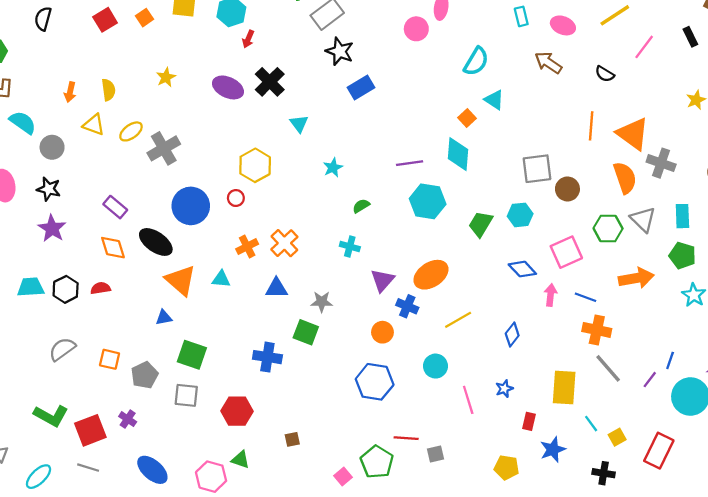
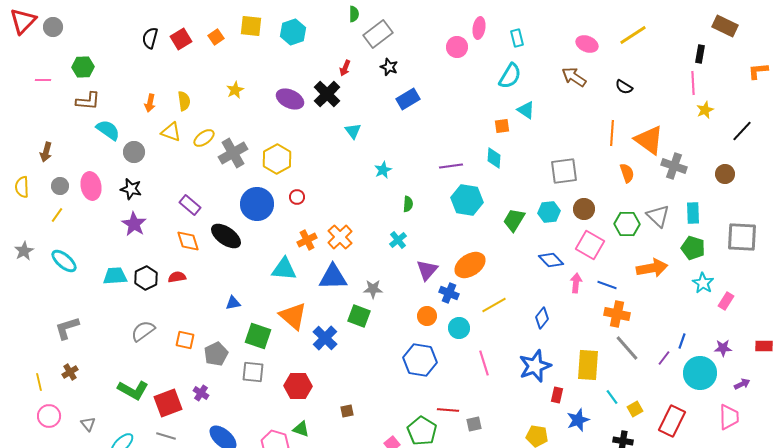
cyan rectangle: (521, 16) -> (517, 38), moved
black semicircle: (43, 19) -> (150, 38), moved
black rectangle: (690, 37) -> (700, 54), turned 36
red arrow: (248, 39) -> (345, 68), moved
pink line: (644, 47) -> (693, 83), moved, turned -40
black star: (340, 51) -> (389, 67), size x0.7
orange square: (467, 118) -> (502, 126), turned 35
cyan diamond: (458, 154) -> (494, 158), size x0.7
yellow hexagon: (255, 165) -> (277, 159), moved
orange semicircle: (625, 178) -> (627, 173), moved, size x0.7
brown circle: (567, 189) -> (584, 209), moved
green semicircle: (361, 206) -> (408, 204), turned 126
cyan cross: (350, 247) -> (398, 240), turned 36
pink square: (566, 252) -> (590, 245), turned -36
cyan triangle: (221, 279) -> (284, 269), size x1.5
orange triangle: (181, 280) -> (293, 316), moved
blue triangle: (276, 288) -> (333, 277), size x1.4
blue cross: (267, 357) -> (325, 338), turned 35
cyan circle: (435, 366) -> (459, 328), moved
blue star: (504, 389) -> (535, 366), size x2.0
pink line: (468, 400) -> (484, 363), moved

